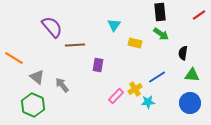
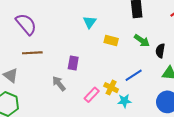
green arrow: (161, 34) -> (142, 41), moved
brown line: (75, 45) -> (32, 53), moved
gray arrow: (62, 85) -> (59, 83), moved
yellow cross: (135, 89) -> (111, 88), turned -32

